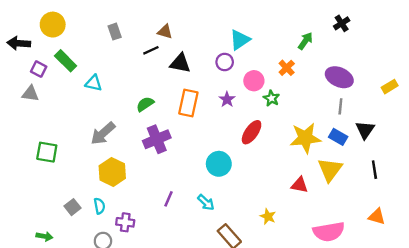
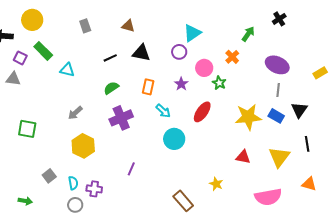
black line: (151, 50) -> (110, 58), moved
orange rectangle: (188, 103) -> (148, 87), size x0.7
gray arrow: (103, 133) -> (75, 113), size x0.7
yellow triangle: (330, 170) -> (279, 157), moved
cyan arrow: (206, 202) -> (163, 111), moved
cyan semicircle: (99, 206) -> (73, 183), moved

